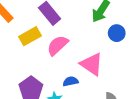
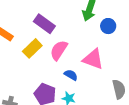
blue semicircle: (71, 81) -> (71, 75), moved, turned 56

